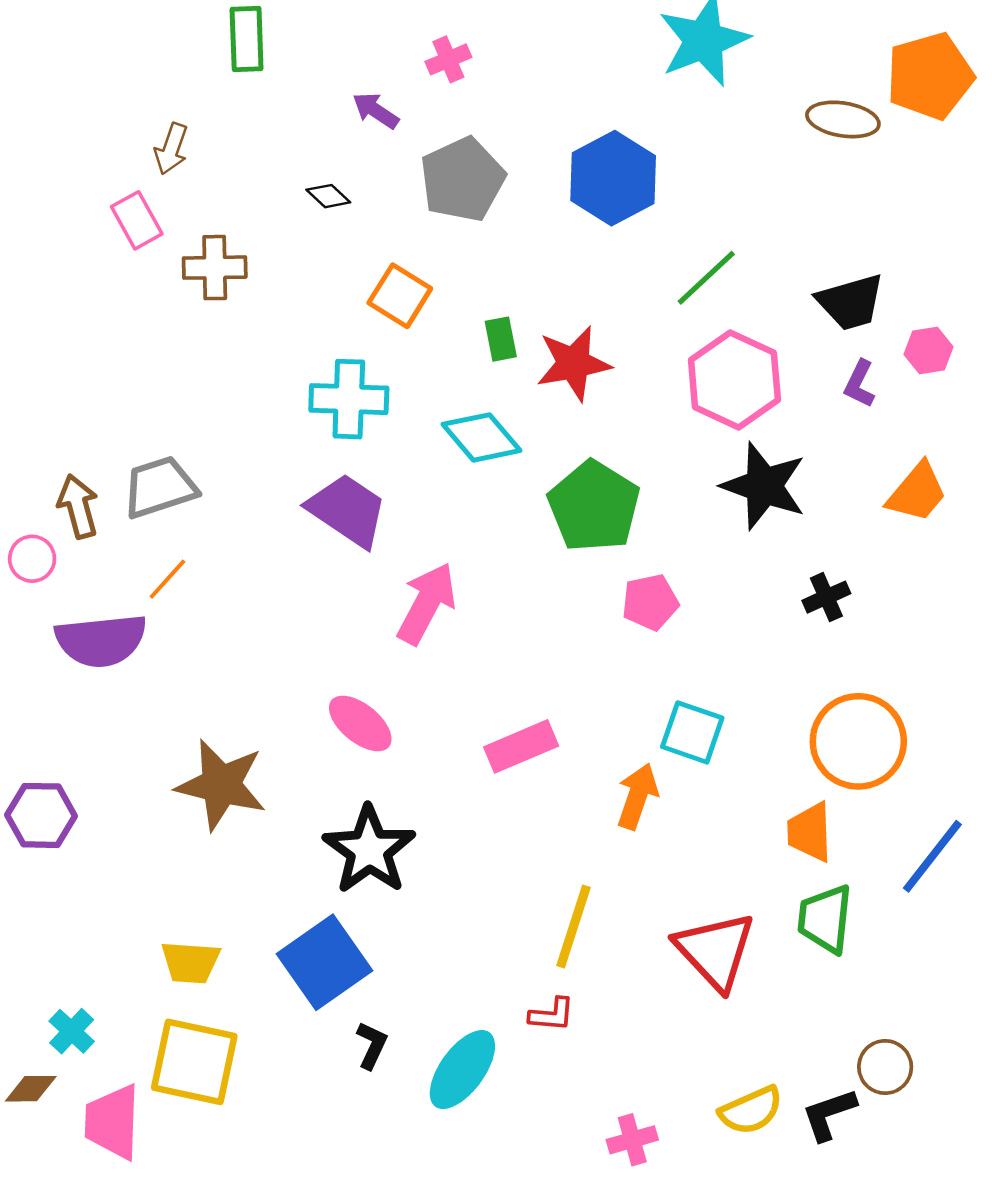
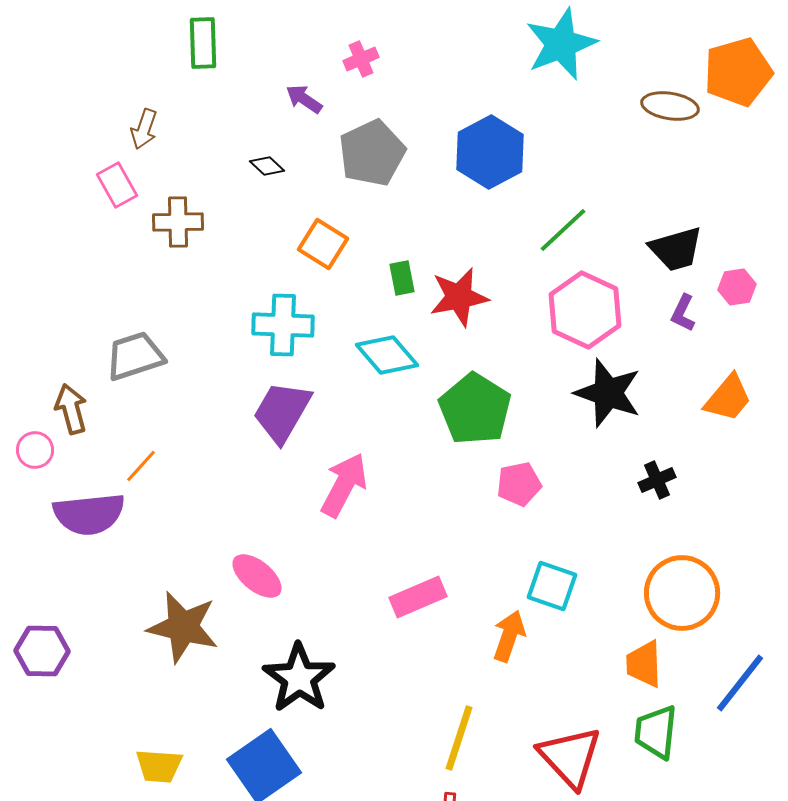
gray trapezoid: (160, 487) -> (135, 356), moved
purple trapezoid: (347, 510) -> (282, 412), turned -94
pink ellipse: (360, 723) -> (257, 576), moved

